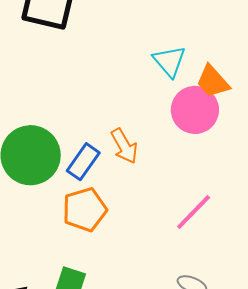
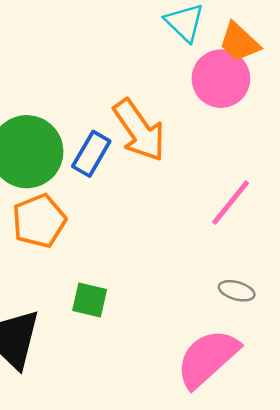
orange arrow: (124, 146) -> (139, 130), size x1.5
orange pentagon: (85, 210) -> (39, 221), moved

